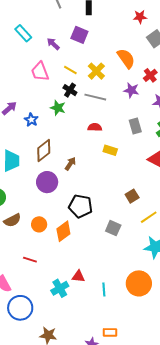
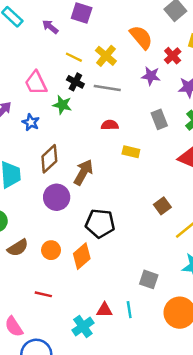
pink trapezoid: (40, 71) -> (36, 83), moved
brown arrow: (70, 164) -> (83, 172), size x1.5
gray square: (113, 228) -> (149, 279), moved
cyan line: (104, 289) -> (129, 310), moved

